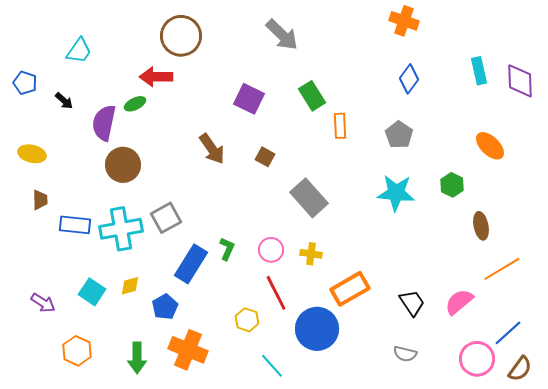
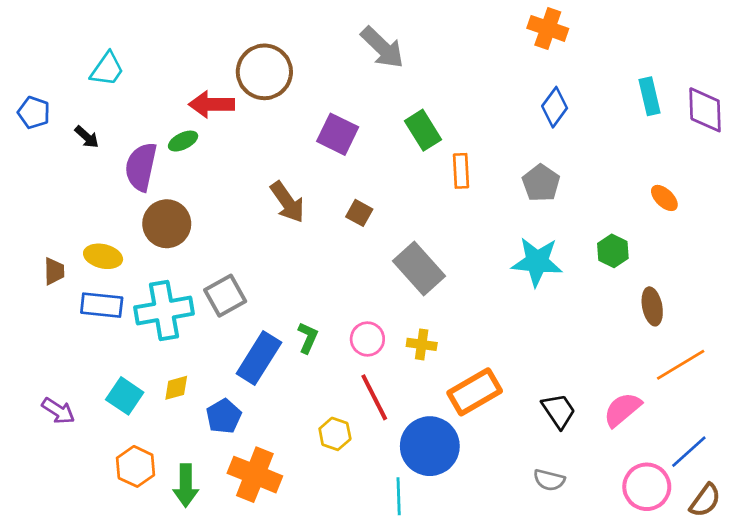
brown circle: (181, 36) -> (264, 72), moved
orange ellipse: (490, 146) -> (664, 198), size x0.7
yellow ellipse: (32, 154) -> (103, 256), moved
orange hexagon: (77, 351) -> (136, 466), moved
cyan line: (272, 366) -> (399, 496), moved, turned 40

